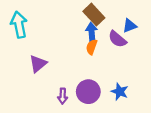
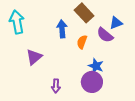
blue arrow: (92, 32) -> (62, 29), moved
purple circle: (88, 92) -> (92, 82), moved
blue star: (120, 92) -> (96, 66), moved

